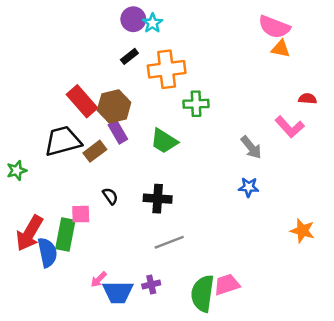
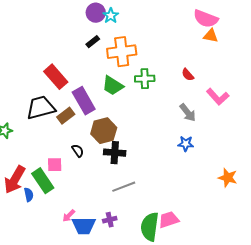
red semicircle: (308, 99) -> (188, 75), moved, turned -136
brown hexagon: (114, 106) -> (104, 131), moved
purple rectangle: (118, 132) -> (84, 101), size x1.5
green trapezoid: (164, 141) -> (113, 86), moved
green rectangle: (65, 235) -> (43, 181), turned -45
blue semicircle: (47, 252) -> (29, 195), size x0.6

